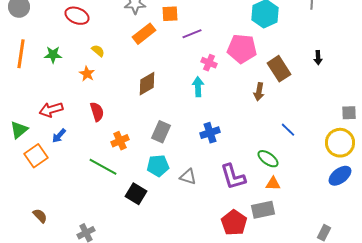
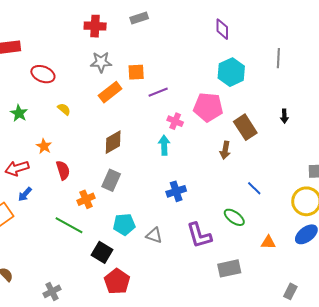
green star: (53, 55) -> (19, 113), turned 30
orange star: (87, 74) -> (44, 146), moved
gray rectangle: (161, 132) -> (111, 180), moved
orange triangle: (273, 184) -> (268, 242), moved
red pentagon: (234, 223) -> (117, 281), moved

